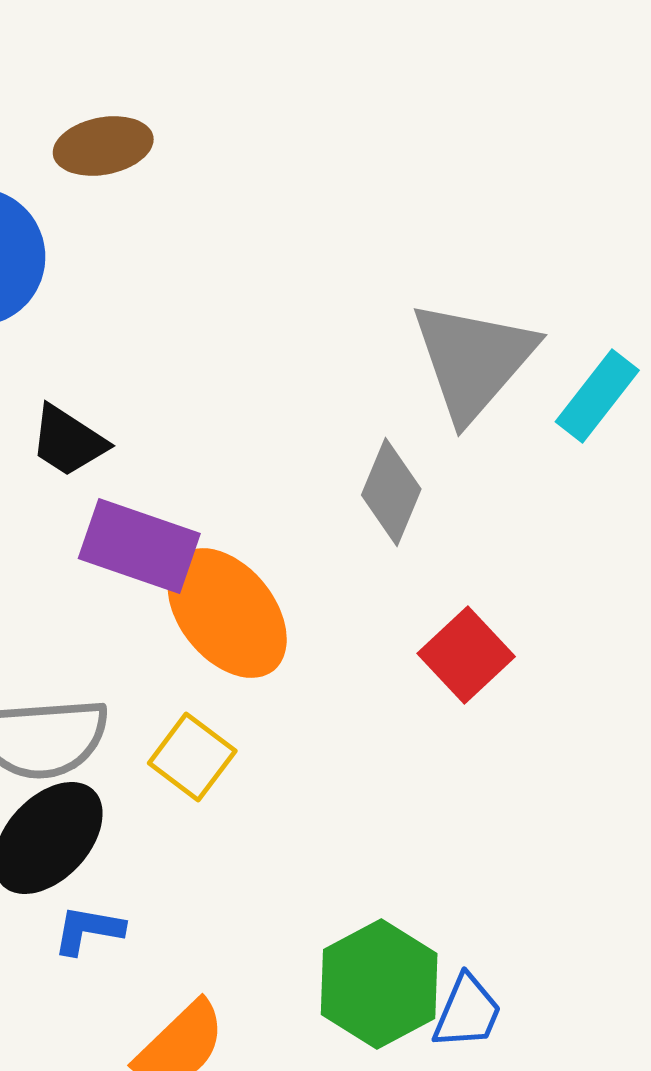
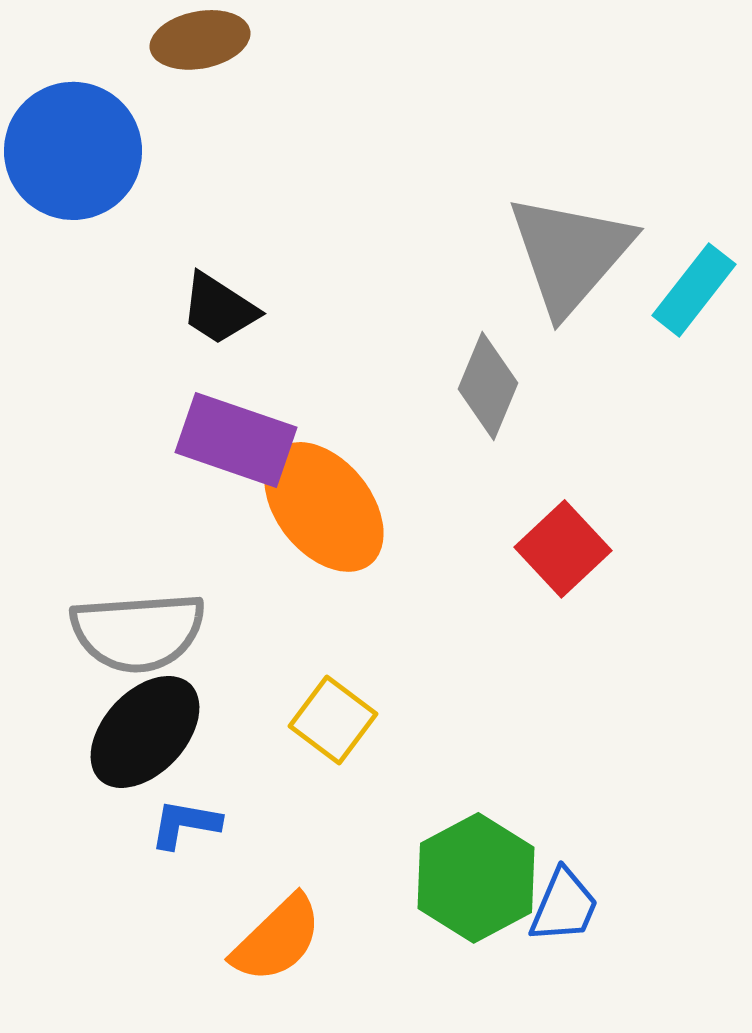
black trapezoid: (68, 441) -> (219, 309), moved
yellow square: (192, 757) -> (333, 720), moved

